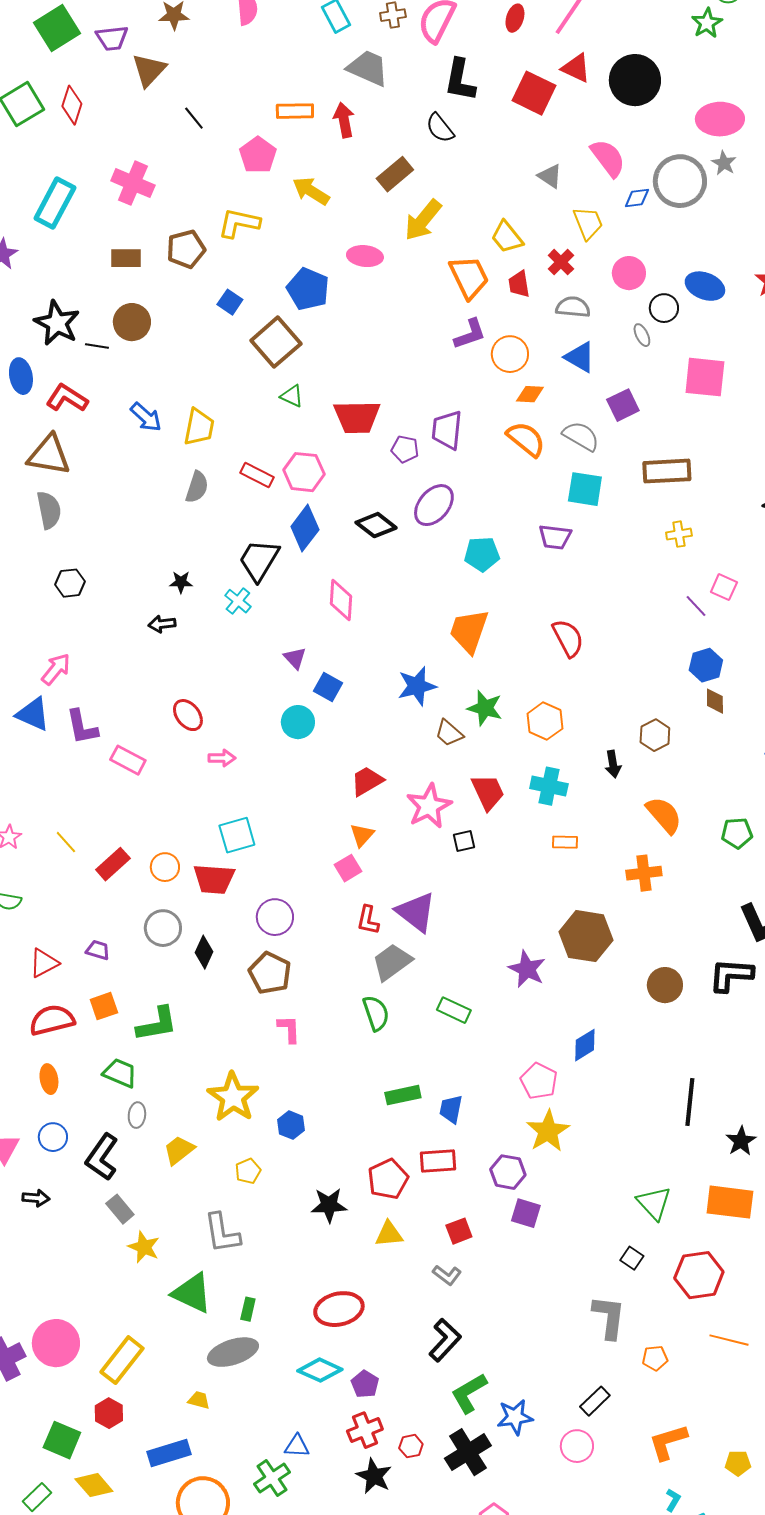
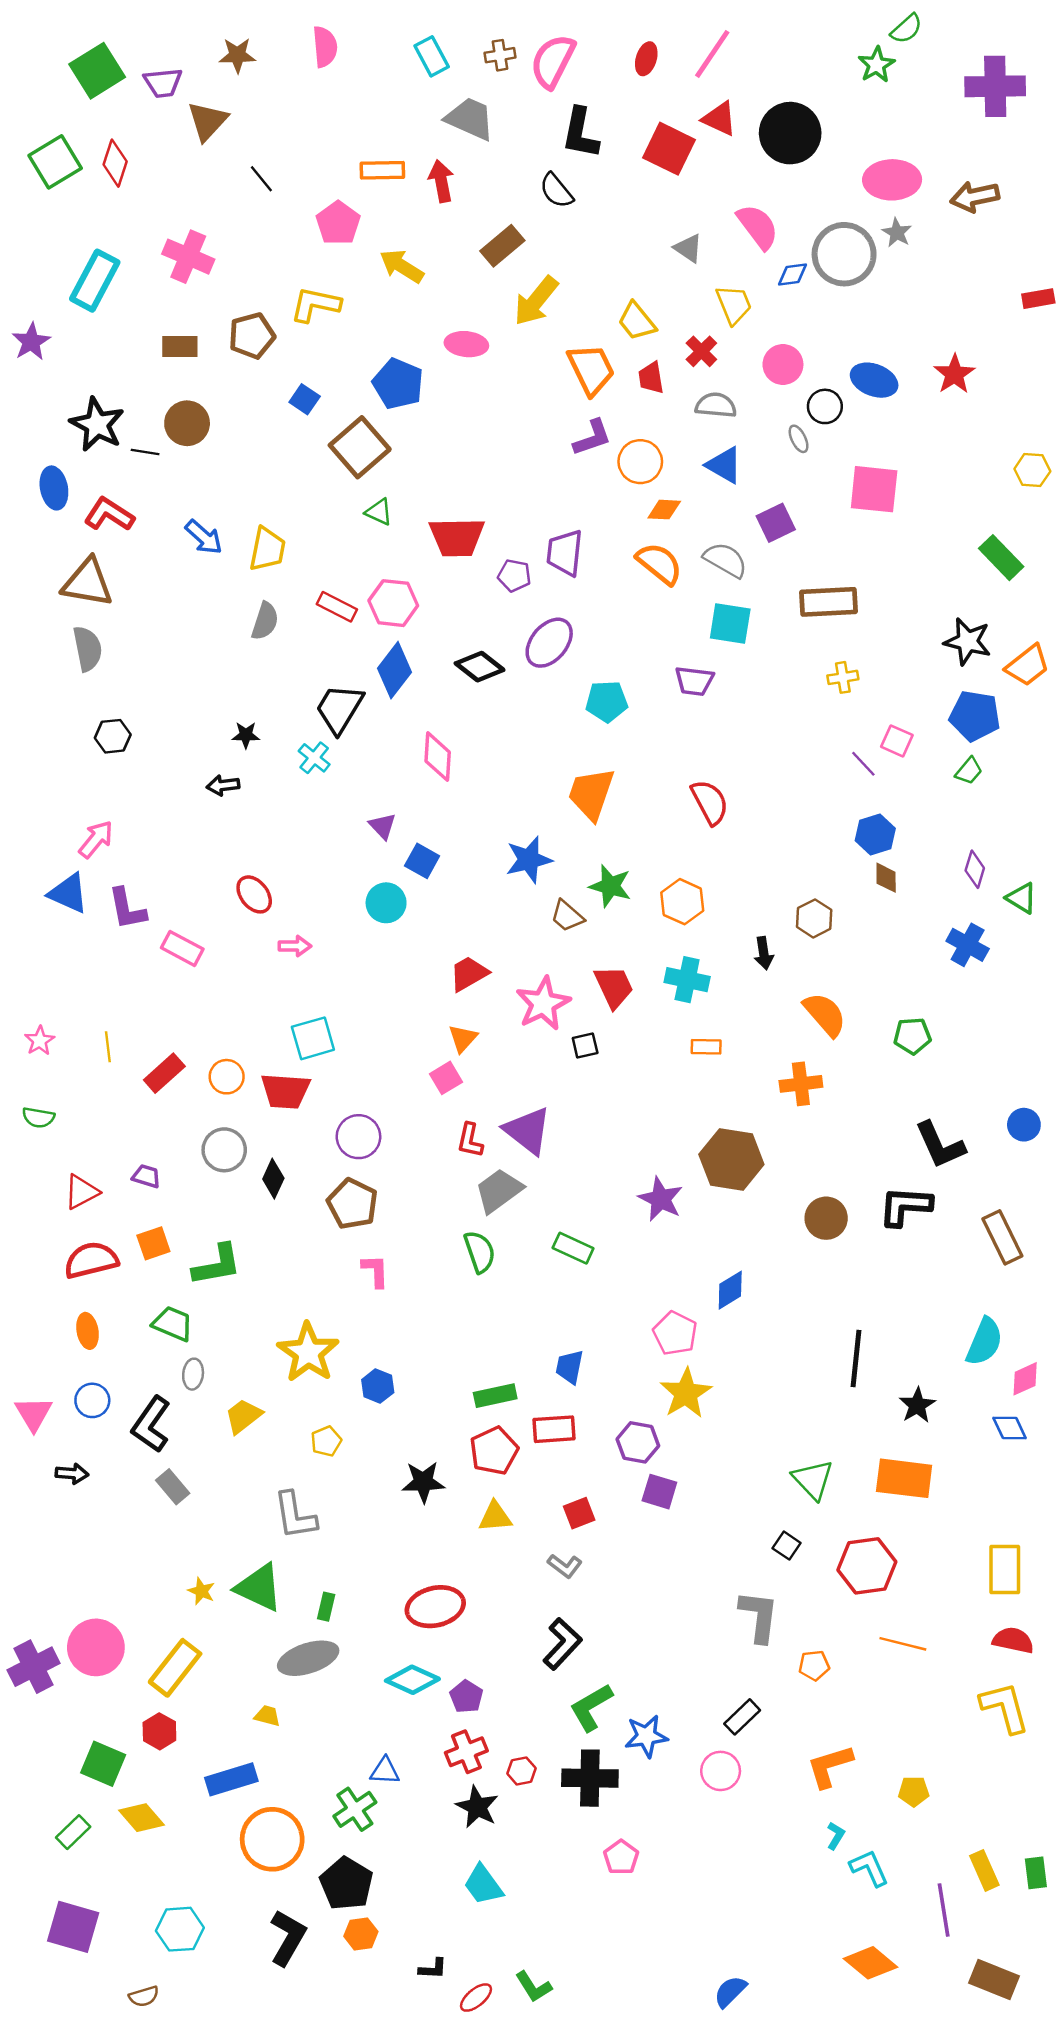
yellow line: (66, 842) -> (108, 1047), turned 35
green rectangle: (403, 1095) -> (495, 1396), moved
yellow star: (144, 1247) -> (201, 1591), moved, size x0.7
black cross: (468, 1452) -> (590, 1778), turned 33

